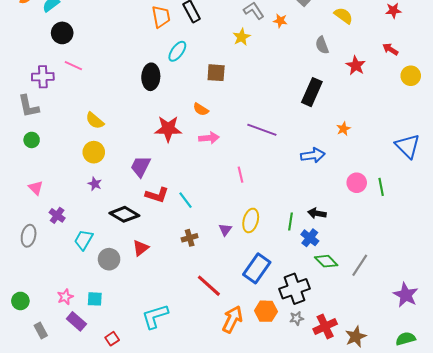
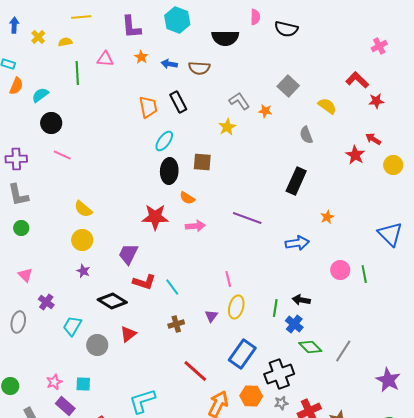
red star: (356, 66) -> (355, 155), moved
purple cross: (43, 77) -> (16, 159), moved
black ellipse: (151, 77) -> (169, 171), moved
pink line: (241, 175) -> (228, 279), moved

